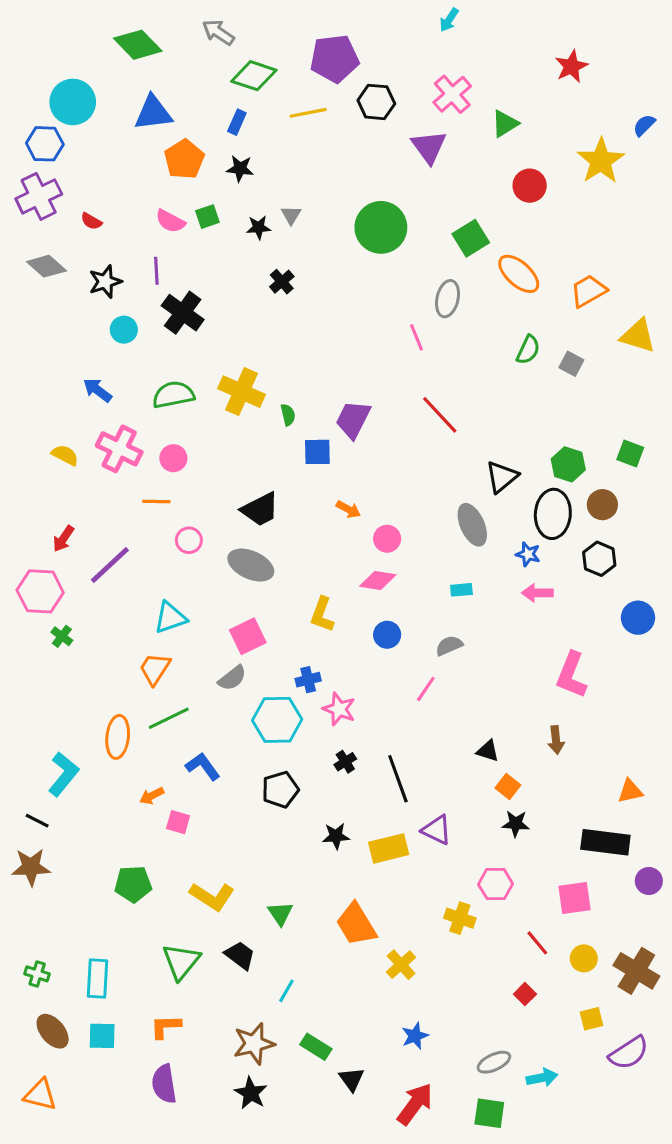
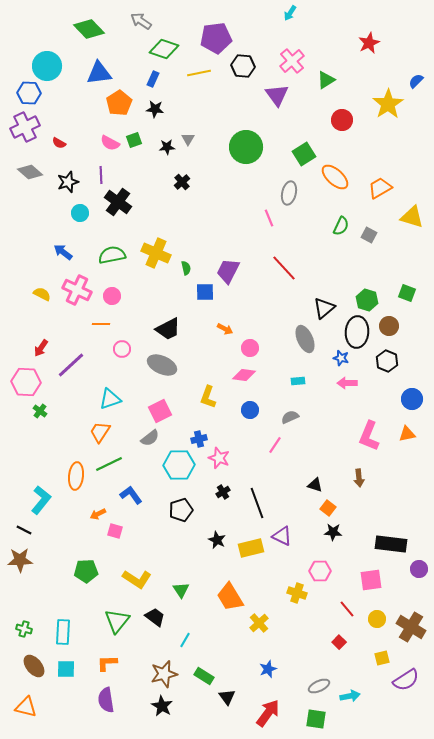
orange triangle: (630, 791) -> (407, 434), moved
black star: (336, 836) -> (217, 540), turned 30

